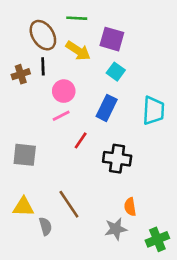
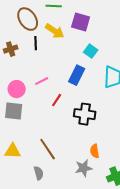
black line: (43, 66) -> (36, 43), moved
cyan square: (116, 72) -> (91, 51), moved
pink circle: (64, 91) -> (17, 89), moved
gray semicircle: (46, 226) -> (39, 173), moved

